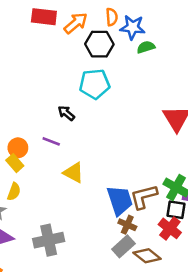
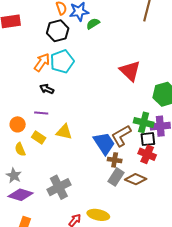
orange arrow: (76, 23) -> (42, 62), moved
yellow rectangle: (15, 163) -> (39, 138), moved
yellow semicircle: (14, 192) -> (20, 149), moved, turned 152

